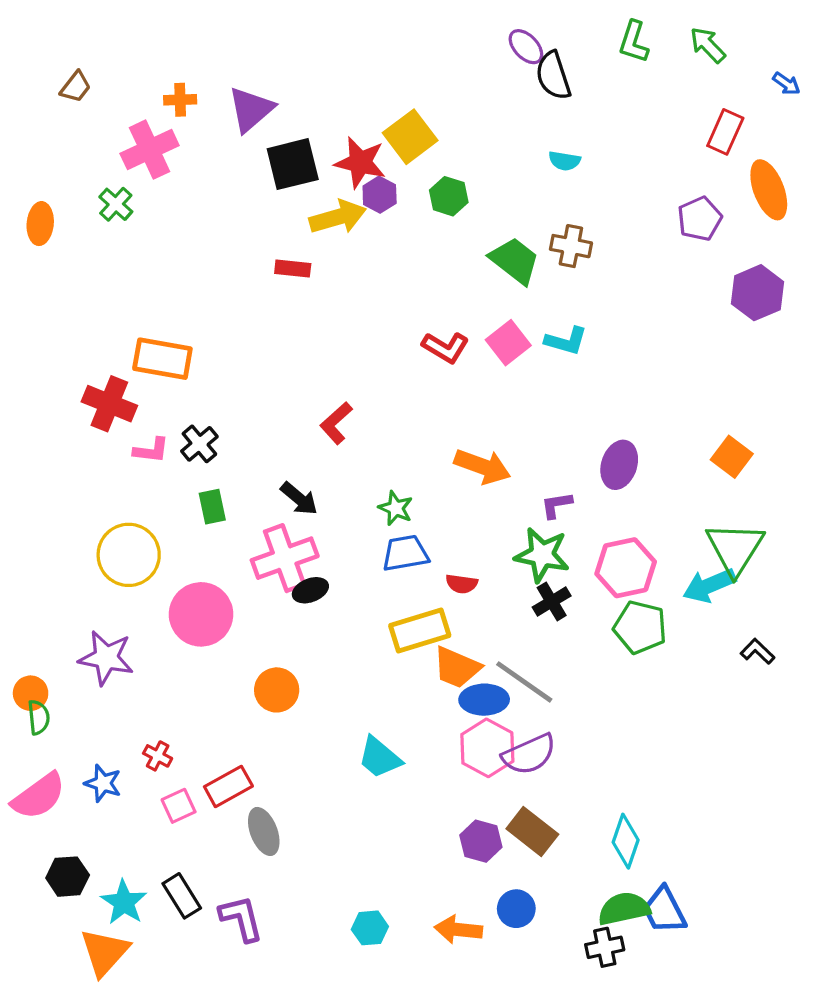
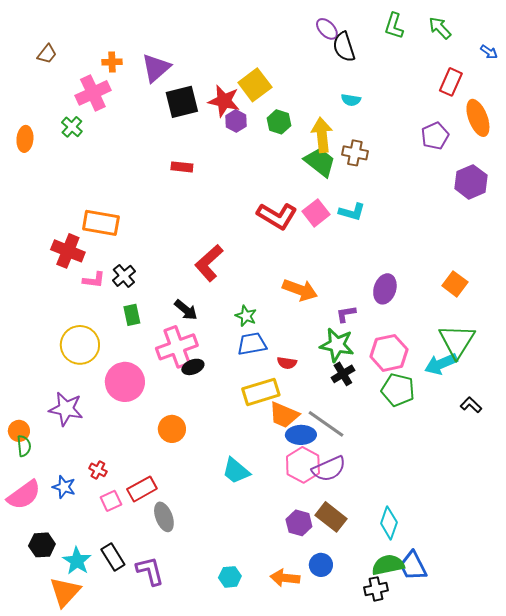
yellow arrow: (338, 217) -> (322, 135), moved, turned -80
red L-shape: (446, 347) -> (277, 216), size x1.4
red L-shape: (336, 423) -> (209, 263), size x1.4

